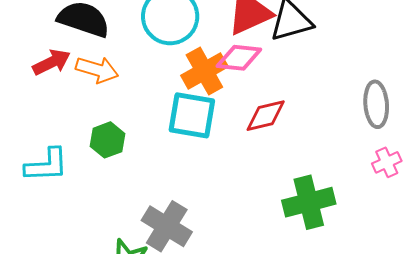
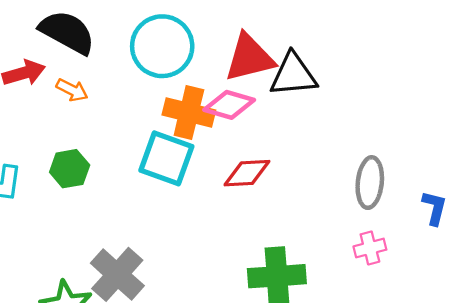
orange arrow: (97, 70) -> (72, 90), size x0.7
orange cross: (204, 71) -> (189, 113), turned 33

